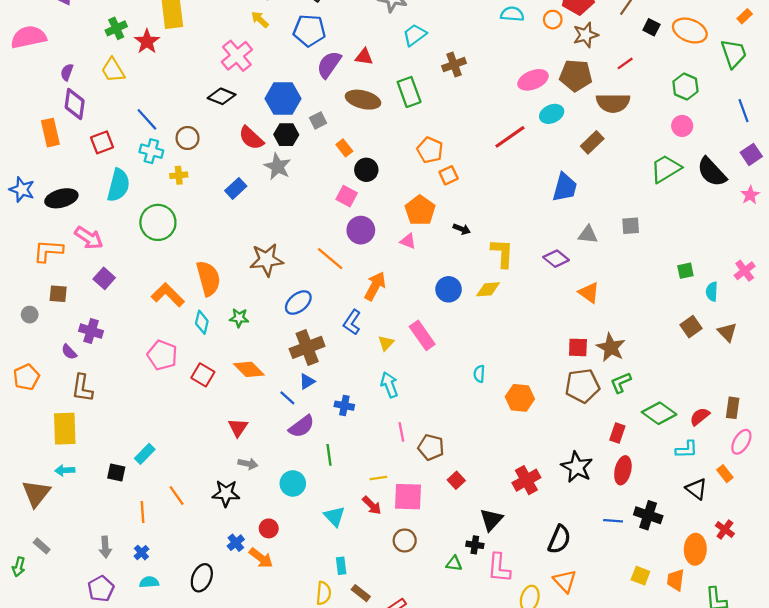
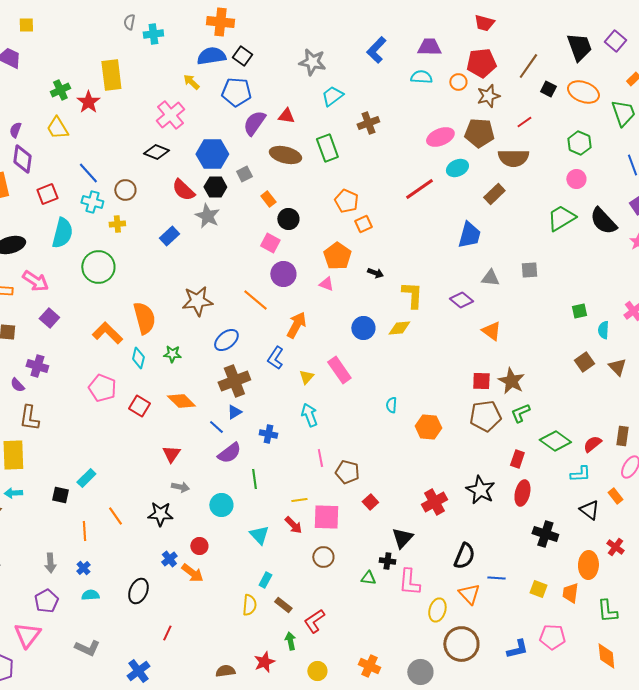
blue line: (613, 521) -> (496, 578), moved
cyan rectangle: (341, 566) -> (265, 580), turned 35

